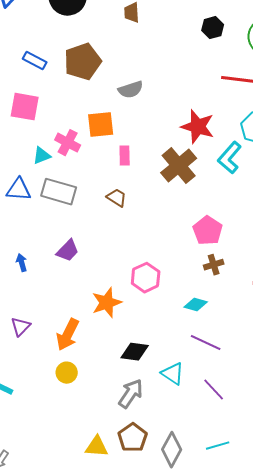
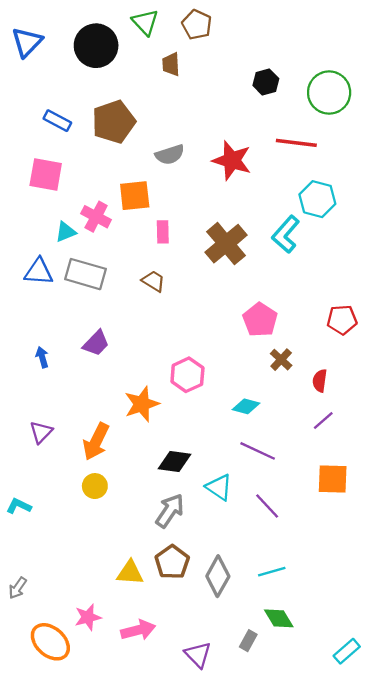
red star: (198, 127) -> (232, 160), moved
brown cross: (214, 265) -> (281, 360), moved, turned -30

